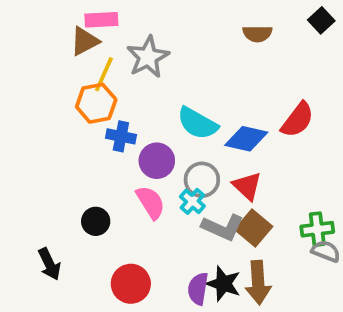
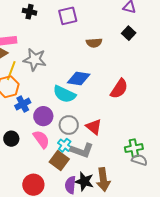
gray star: (148, 57) -> (35, 59), turned -30
blue cross: (121, 136) -> (23, 104), turned -35
blue diamond: (246, 139) -> (79, 79), moved
cyan cross: (192, 201) -> (65, 145), moved
black circle: (96, 221) -> (11, 139), moved
brown square: (254, 228) -> (59, 160), moved

